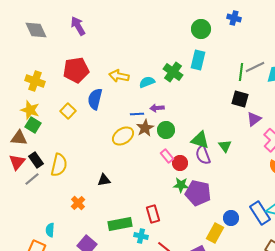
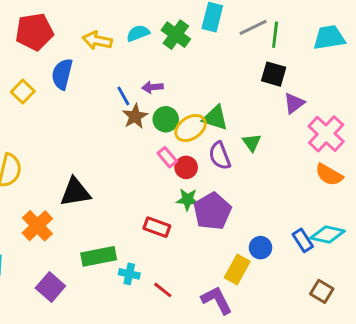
gray line: (255, 67) -> (253, 27), moved
cyan semicircle: (147, 82) -> (138, 33), moved
blue line: (137, 114) -> (123, 96), turned 64
yellow ellipse: (123, 136) -> (190, 128), moved
green triangle: (200, 140) -> (215, 118), moved
black triangle: (104, 180) -> (75, 192), size x1.6
purple pentagon: (198, 193) -> (212, 211), turned 30
orange cross: (78, 203) -> (37, 226), size x1.5
blue rectangle: (260, 213) -> (303, 240), size x0.7
red rectangle: (153, 214) -> (157, 227), moved, turned -54

